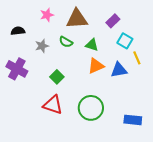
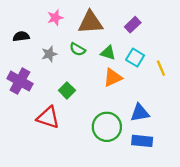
cyan square: (125, 41) -> (135, 58), moved
blue triangle: (119, 70) -> (140, 113), moved
red triangle: (53, 105) -> (48, 117), moved
blue rectangle: (133, 120) -> (142, 141), moved

